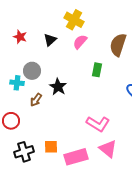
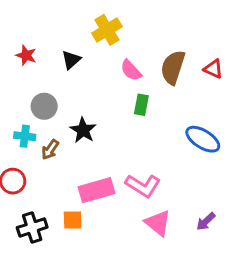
yellow cross: (74, 20) -> (107, 30), turned 30
pink semicircle: (80, 42) -> (131, 70), moved, turned -84
cyan cross: (17, 83) -> (25, 136), moved
pink rectangle: (76, 157) -> (97, 190), moved

